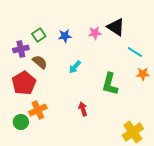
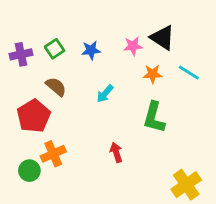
purple cross: (21, 49) -> (21, 54), moved
orange star: (143, 74) -> (153, 74), moved

